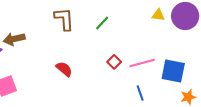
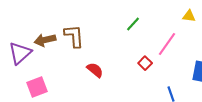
brown L-shape: (64, 19) -> (74, 36), moved
pink line: (142, 63) -> (167, 44), moved, turned -40

